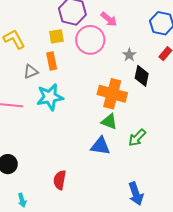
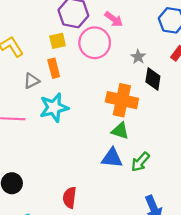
green arrow: (137, 138) -> (140, 162), moved

